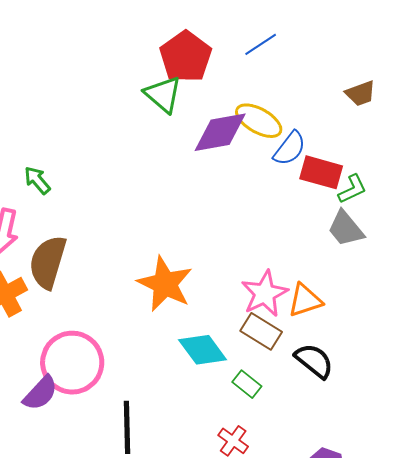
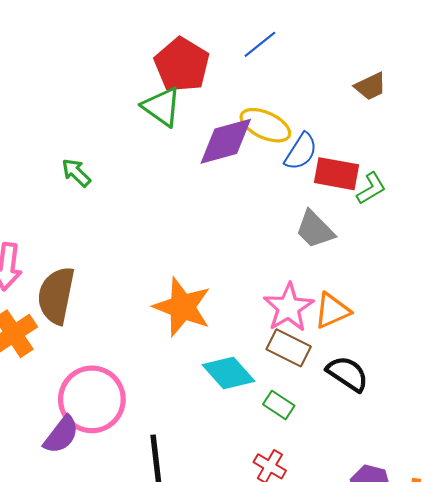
green arrow: (37, 180) -> (76, 173), moved
gray trapezoid: (346, 229) -> (315, 229), moved

